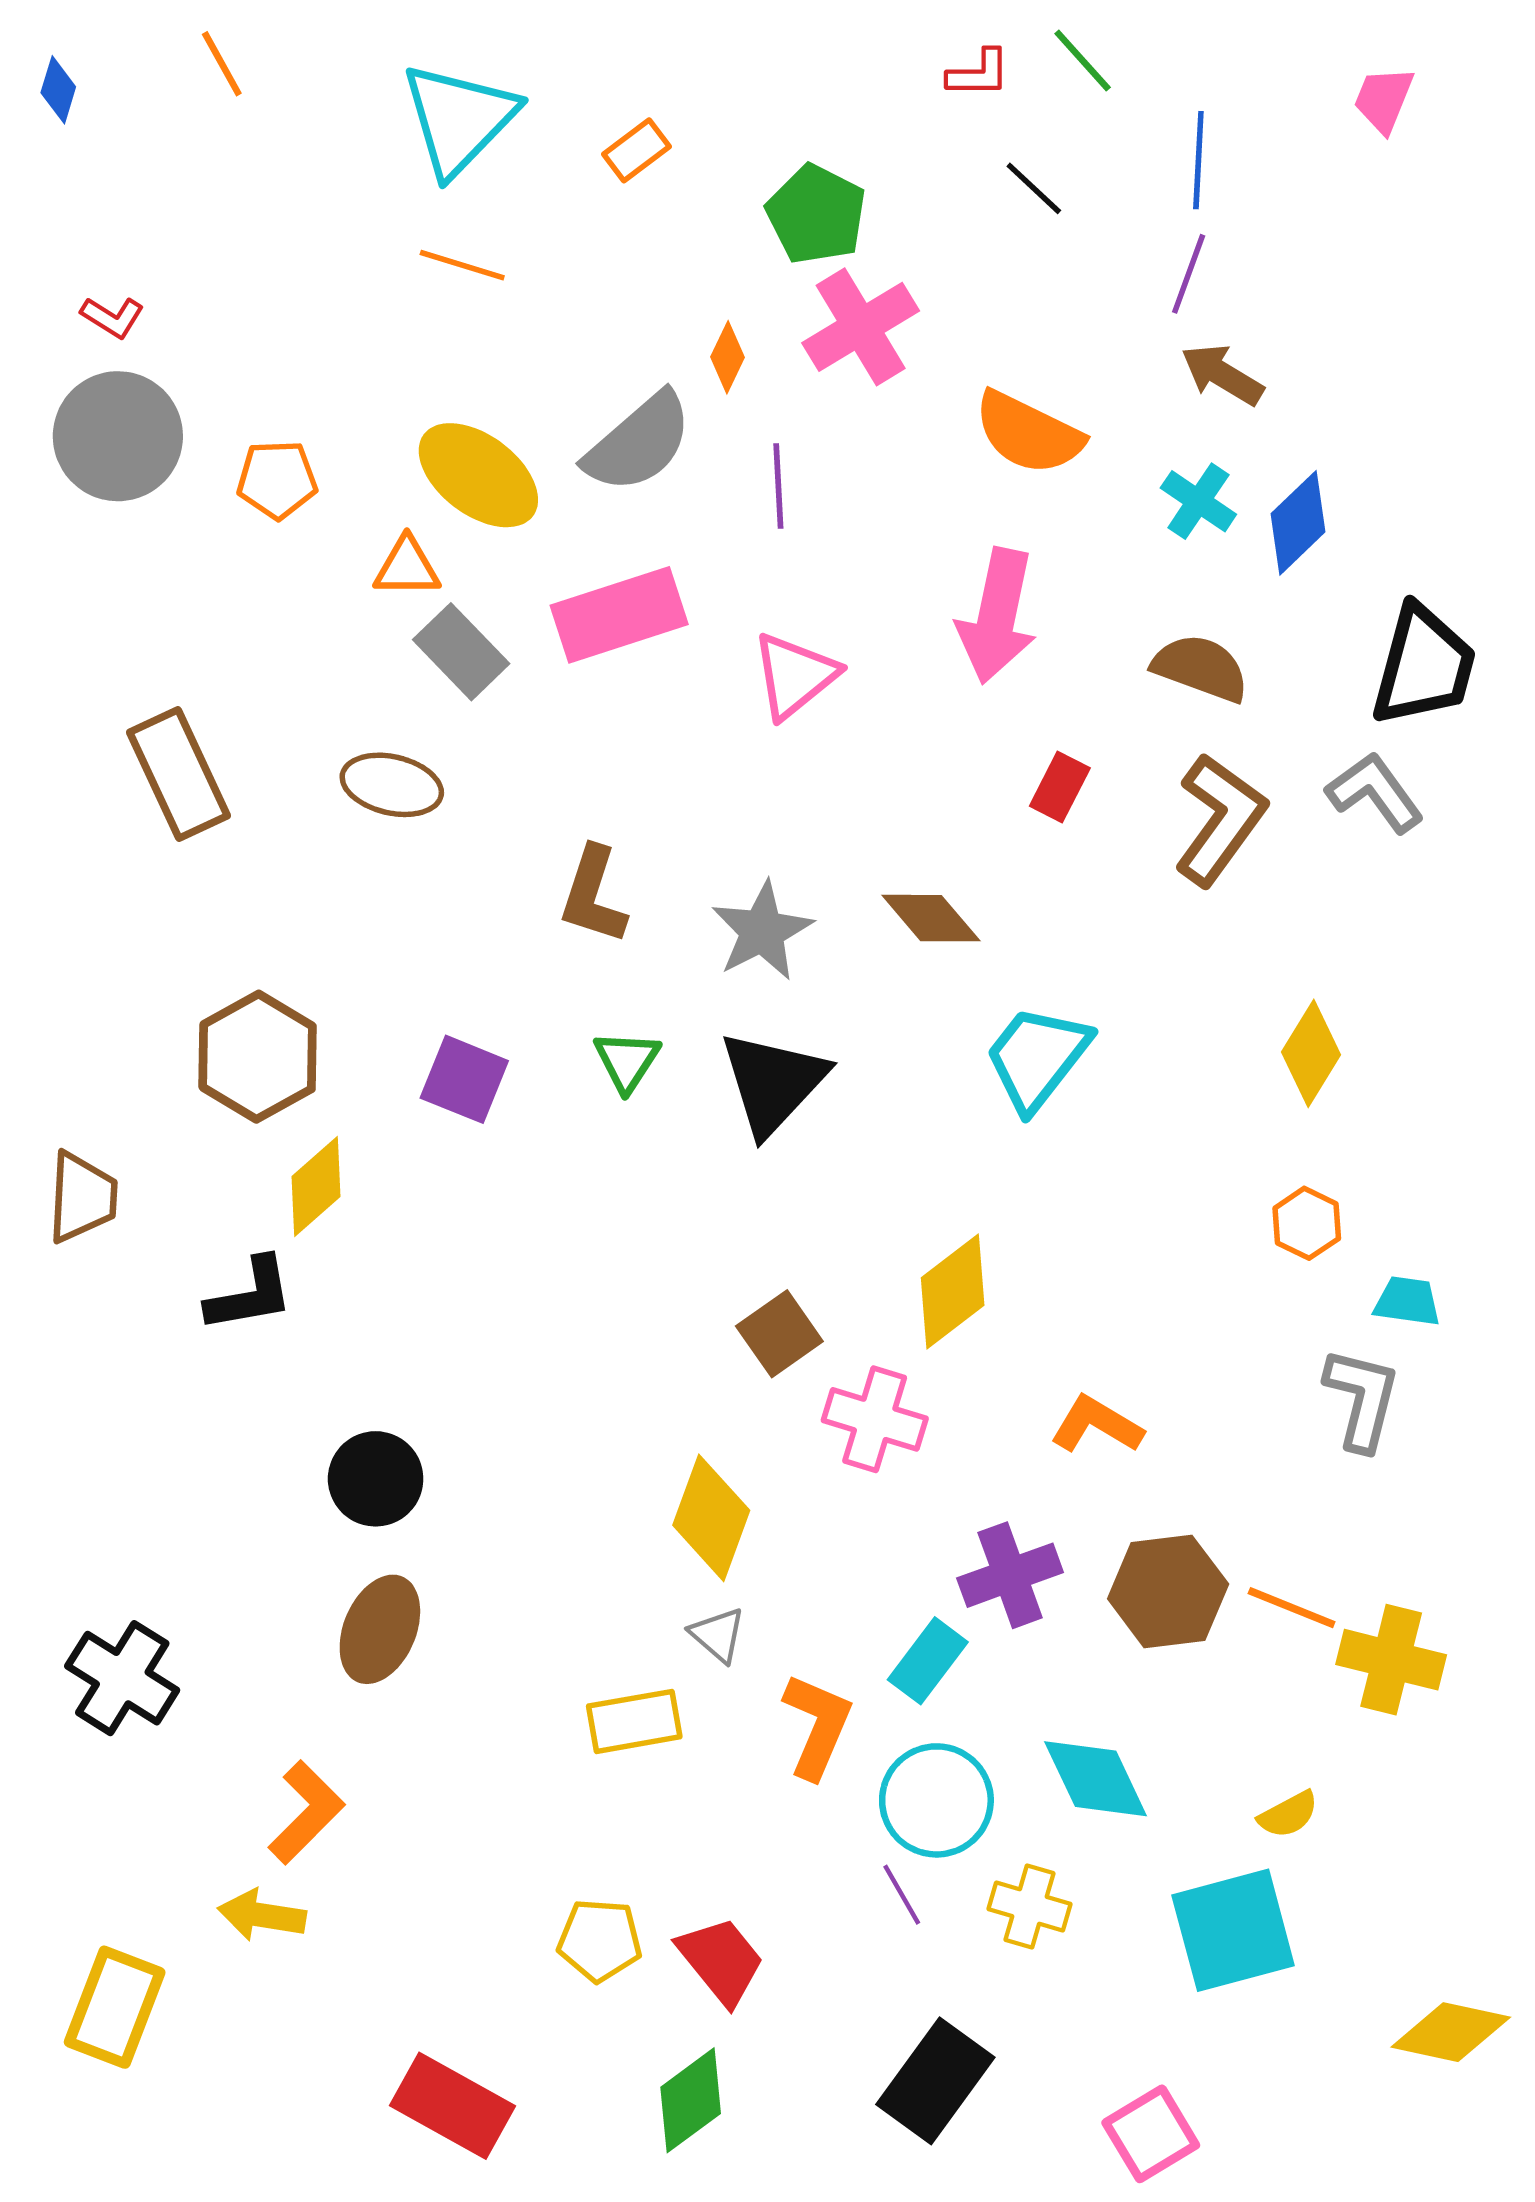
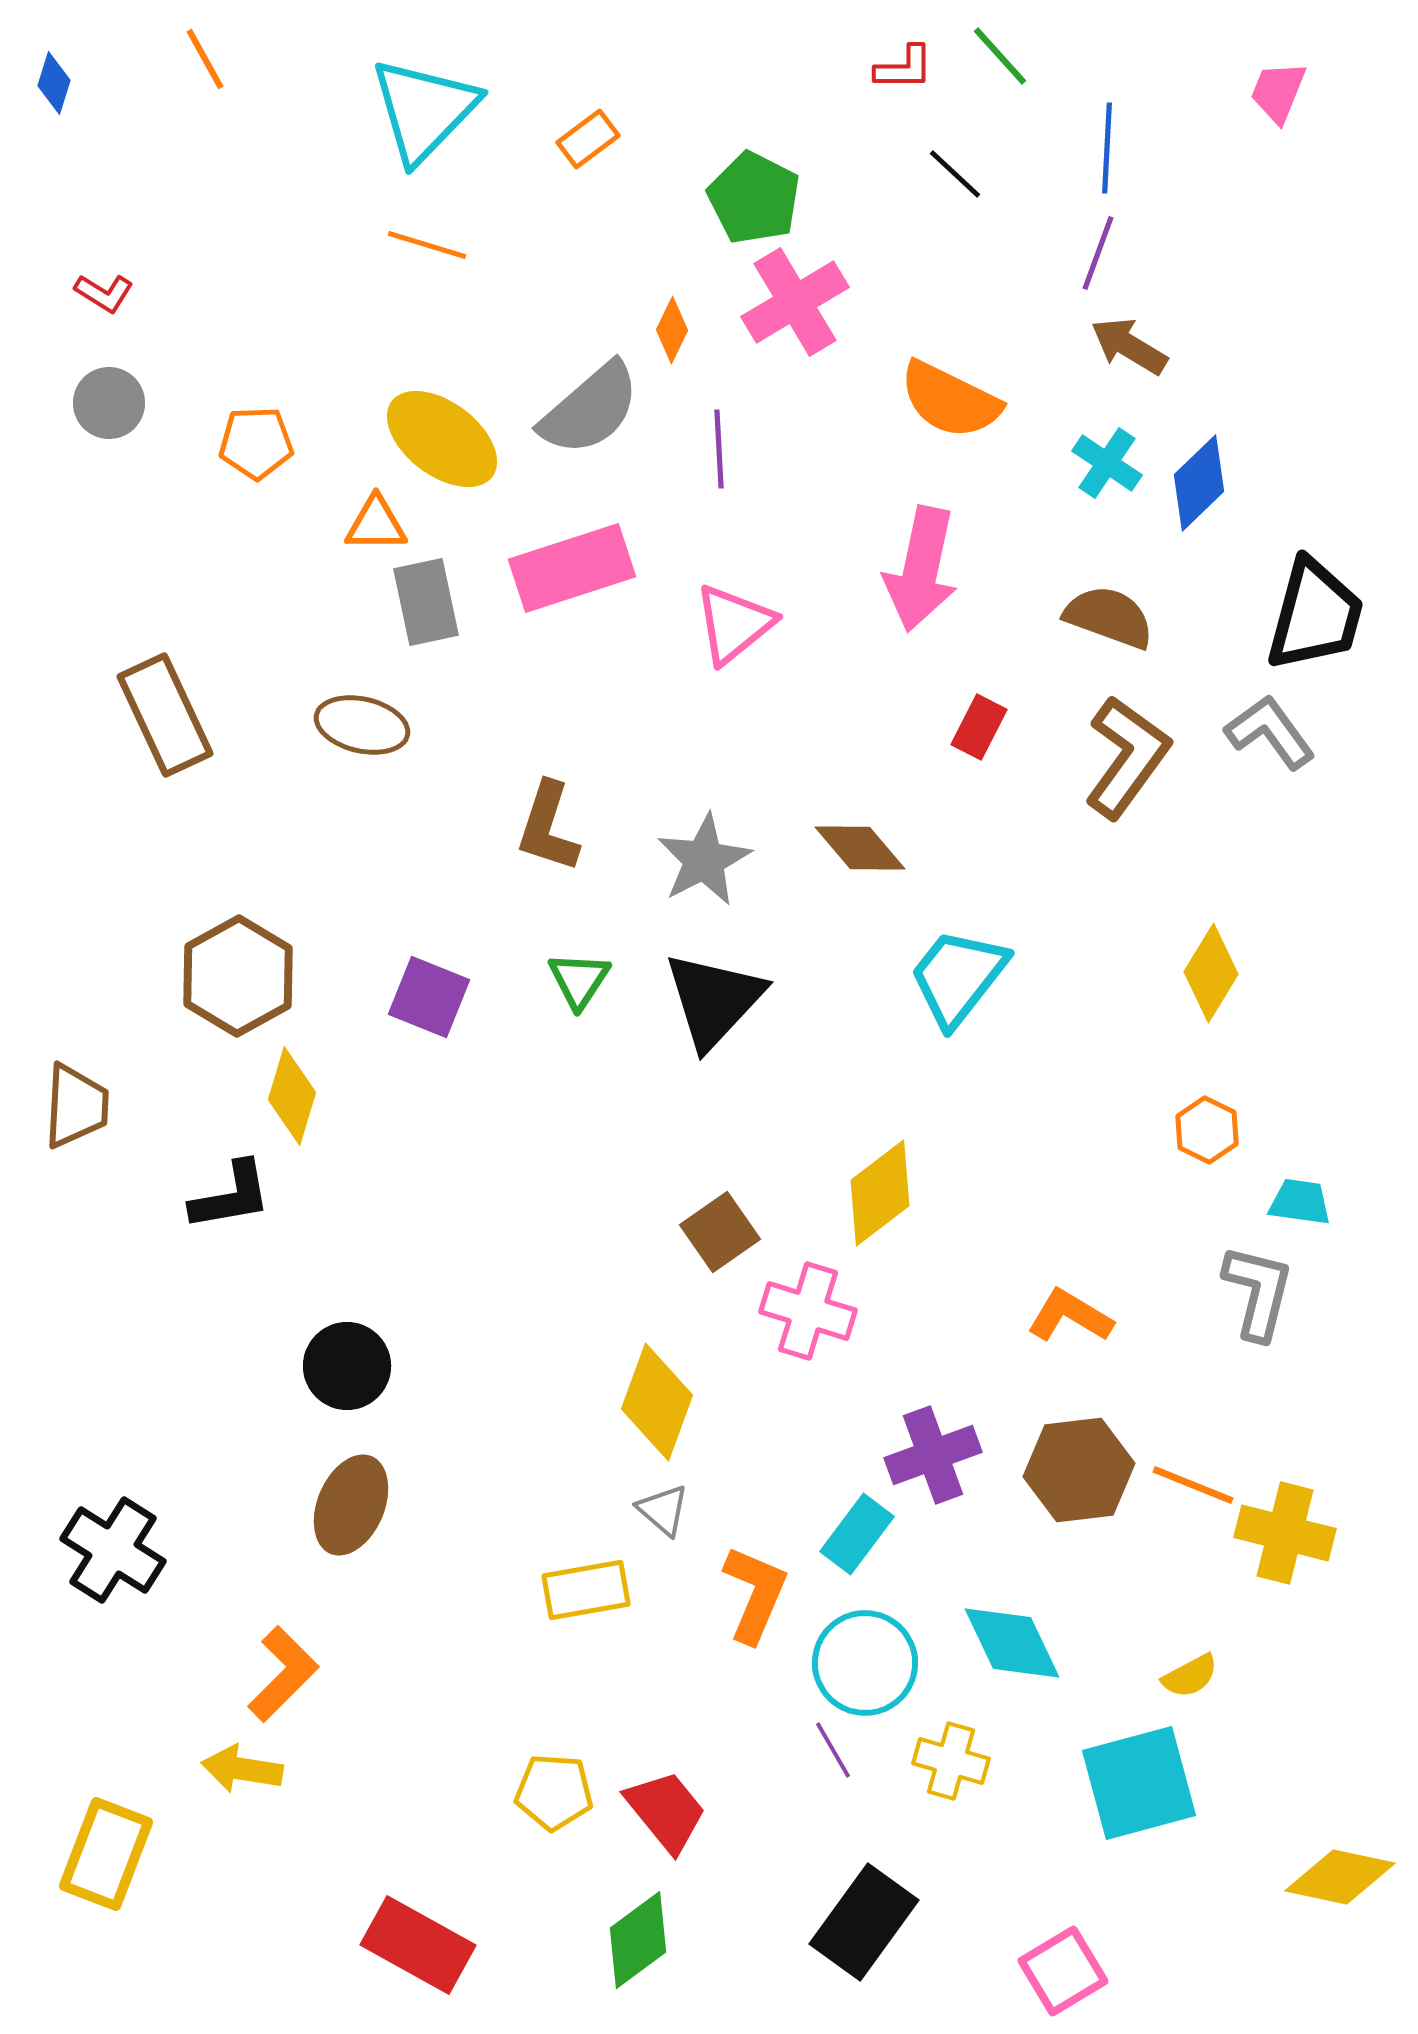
gray circle: (118, 436) -> (109, 403), size x0.6
gray rectangle: (461, 652) -> (426, 602), turned 32
yellow diamond: (316, 1187) -> (292, 1096), turned -32
orange L-shape: (1097, 1425) -> (1070, 1316), moved

